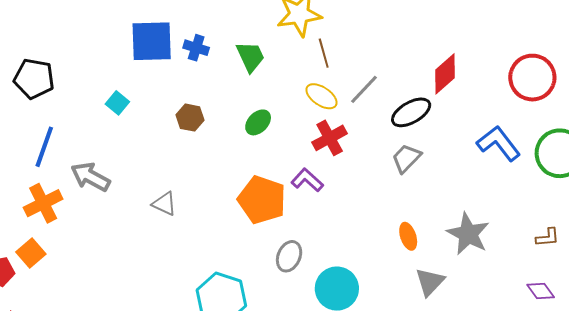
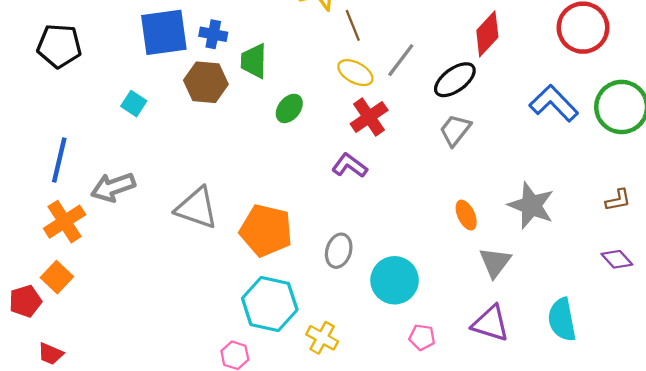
green trapezoid: (250, 57) -> (254, 61), moved, turned -148
black pentagon: (34, 79) -> (59, 46), moved
brown hexagon: (190, 118) -> (206, 82), moved, size x1.4
gray arrow: (90, 177) -> (113, 187), turned -42
orange pentagon: (262, 200) -> (266, 230), moved
gray triangle: (164, 204) -> (197, 208), size x1.6

